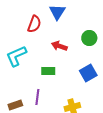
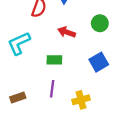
purple line: (37, 97) -> (52, 89), moved

